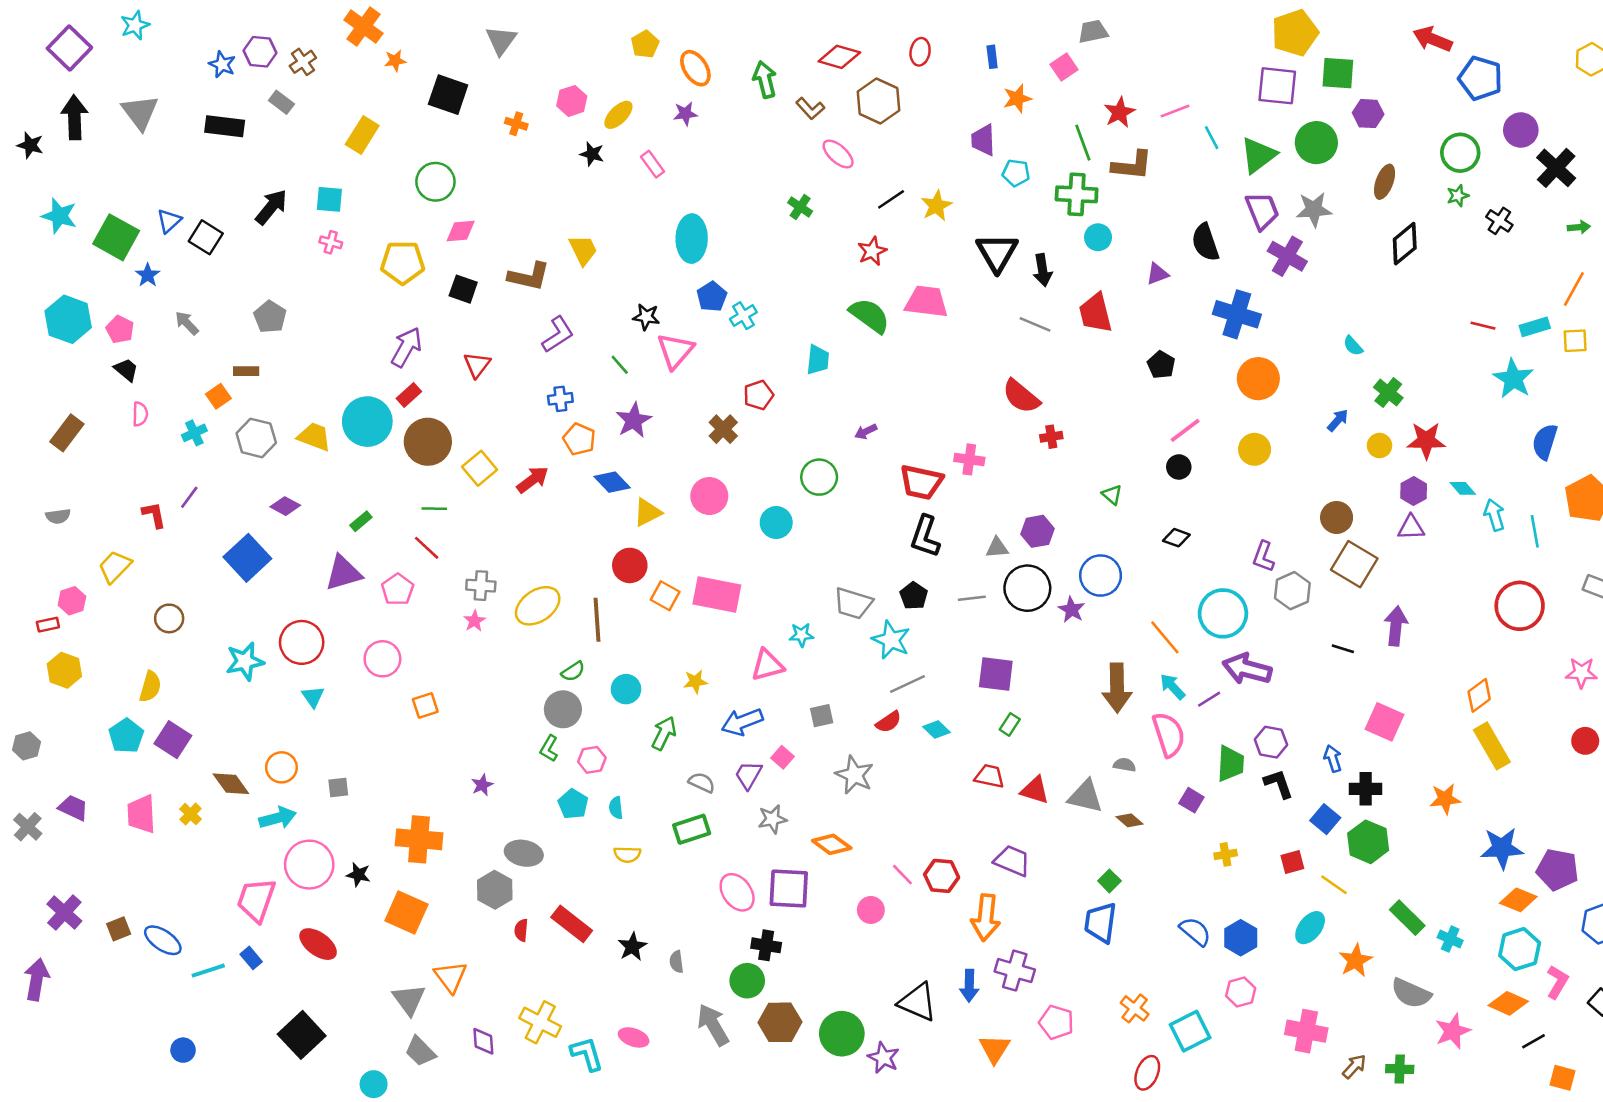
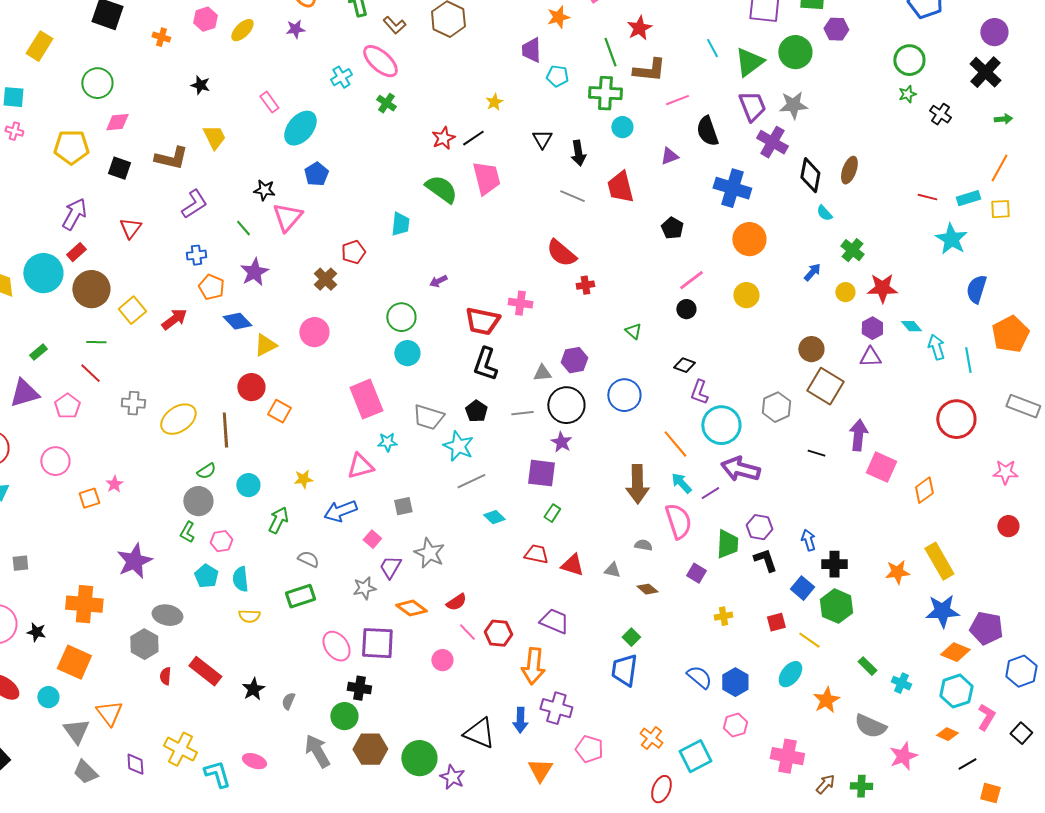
pink line: (1175, 111) -> (677, 100), moved
purple circle: (1521, 130) -> (994, 32), moved
black star: (592, 154) -> (200, 85), moved
pink ellipse: (838, 154) -> (380, 61), moved, size x1.4
pink rectangle: (653, 164) -> (269, 102), moved
brown ellipse: (1385, 182) -> (849, 170), moved
black line: (891, 199) -> (473, 138), moved
yellow star: (936, 206) -> (494, 102), size x0.7
cyan ellipse: (692, 239) -> (300, 128), turned 39
black diamond: (1405, 244) -> (810, 175), moved, turned -40
black triangle: (997, 252) -> (542, 139), size x0.6
pink trapezoid: (926, 302) -> (486, 178), turned 69
cyan cross: (743, 316) -> (341, 77), moved
cyan circle: (776, 523) -> (407, 353), moved
purple L-shape: (1263, 557) -> (699, 392), moved
pink rectangle: (717, 594) -> (366, 399), moved, turned 57
purple star: (1072, 610) -> (561, 442), moved
pink star: (475, 621) -> (114, 484), moved
red semicircle: (889, 722) -> (456, 602), moved
pink square: (1385, 722) -> (881, 467), moved
yellow rectangle: (1492, 746) -> (939, 561), moved
purple trapezoid: (748, 775) -> (390, 567), moved
purple star: (482, 785) -> (134, 561), size x2.0
gray triangle: (1085, 796) -> (612, 570), size x0.6
cyan semicircle: (616, 808) -> (240, 579), size x1.4
green rectangle: (1407, 918) -> (867, 666), size x0.7
gray semicircle: (676, 962) -> (288, 701), turned 30
orange diamond: (1508, 1003) -> (947, 734), size x0.7
cyan circle: (374, 1084) -> (48, 697), moved

